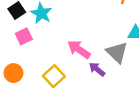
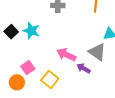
pink square: (24, 36) -> (28, 68), moved

